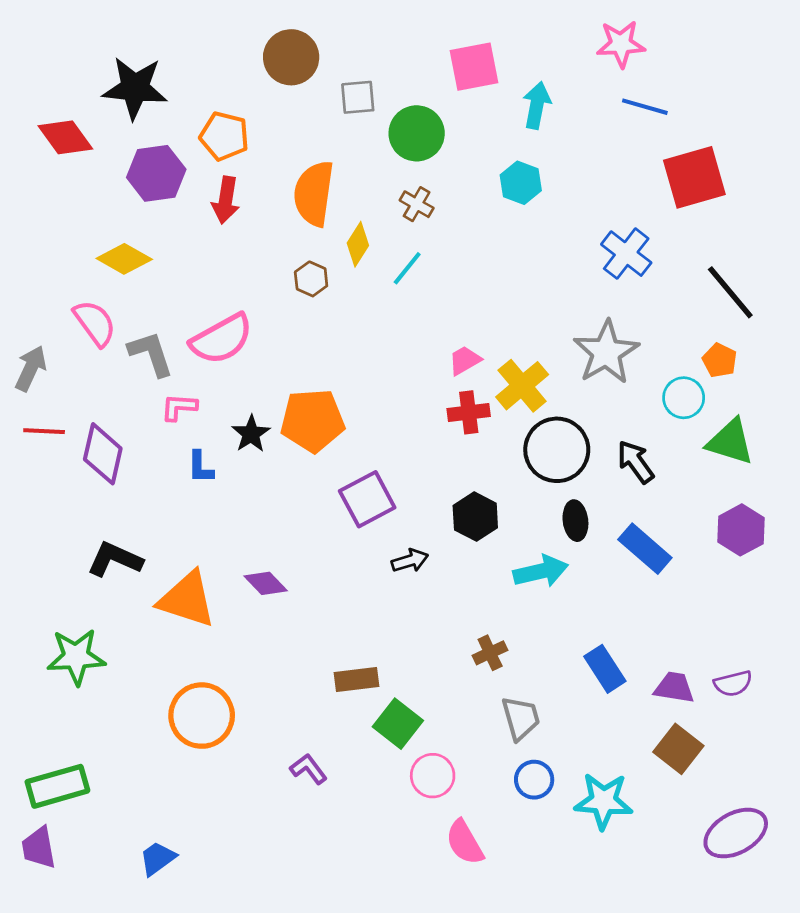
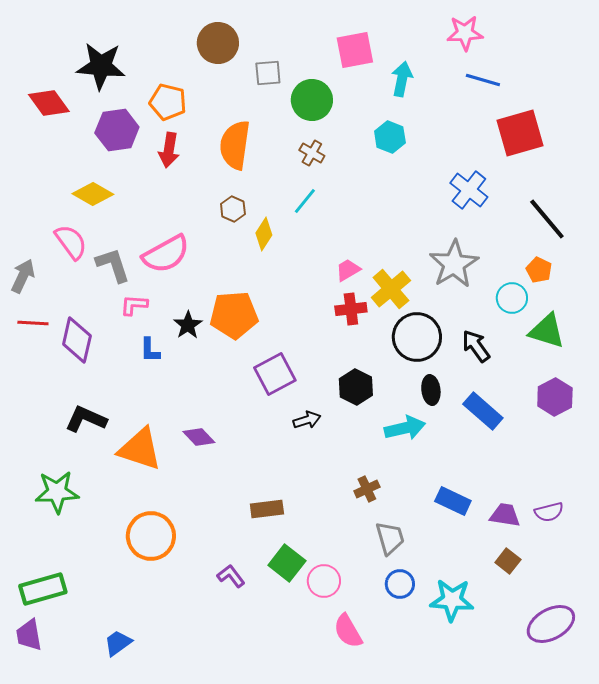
yellow diamond: (358, 244) -> (264, 234), moved
blue rectangle: (605, 669) -> (453, 501), turned -32
green square: (398, 724) -> (287, 563), moved
brown square: (678, 749) -> (508, 561), size x0.7

